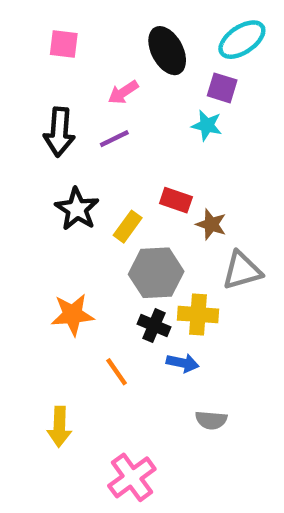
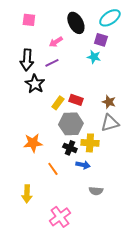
red rectangle: (176, 200) -> (76, 100), moved
black star: (77, 209) -> (35, 84), moved
brown star: (211, 224) -> (109, 102), moved

